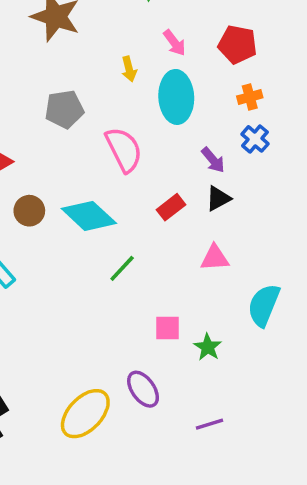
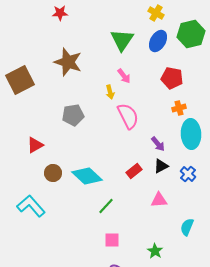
pink arrow: (175, 43) -> (124, 76), moved
cyan ellipse: (176, 97) -> (191, 134), moved
blue cross: (255, 139) -> (188, 174), moved
pink semicircle: (124, 149) -> (128, 116), moved
cyan semicircle: (264, 305) -> (187, 227), size x0.7
pink square: (168, 328) -> (112, 240), moved

